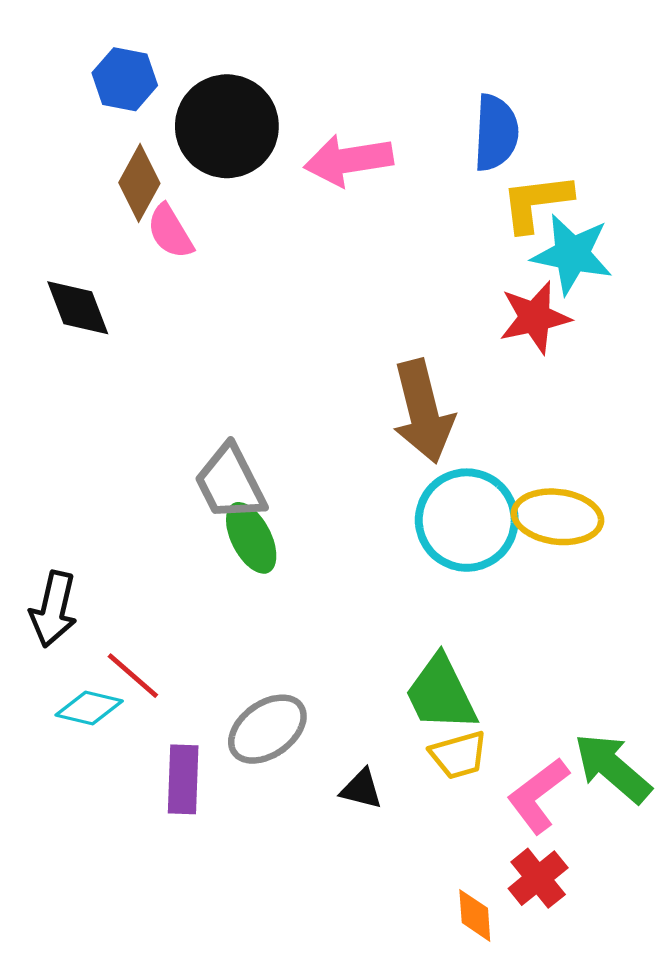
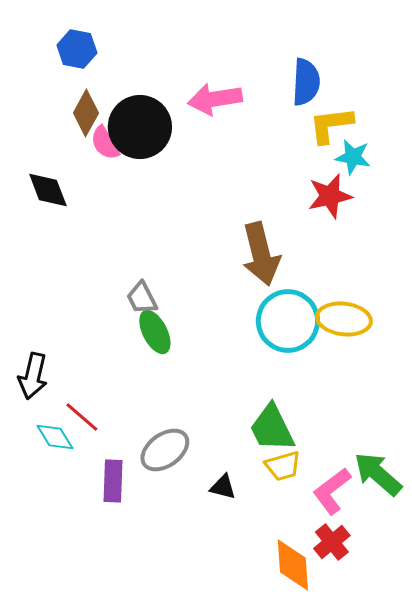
black circle: (227, 126) -> (140, 127), moved
cyan star: (572, 254) -> (353, 157), size x0.7
gray trapezoid: (230, 483) -> (142, 298), size x0.7
cyan diamond: (89, 708) -> (55, 437), turned 45
orange diamond: (475, 915) -> (293, 565), size x1.6

